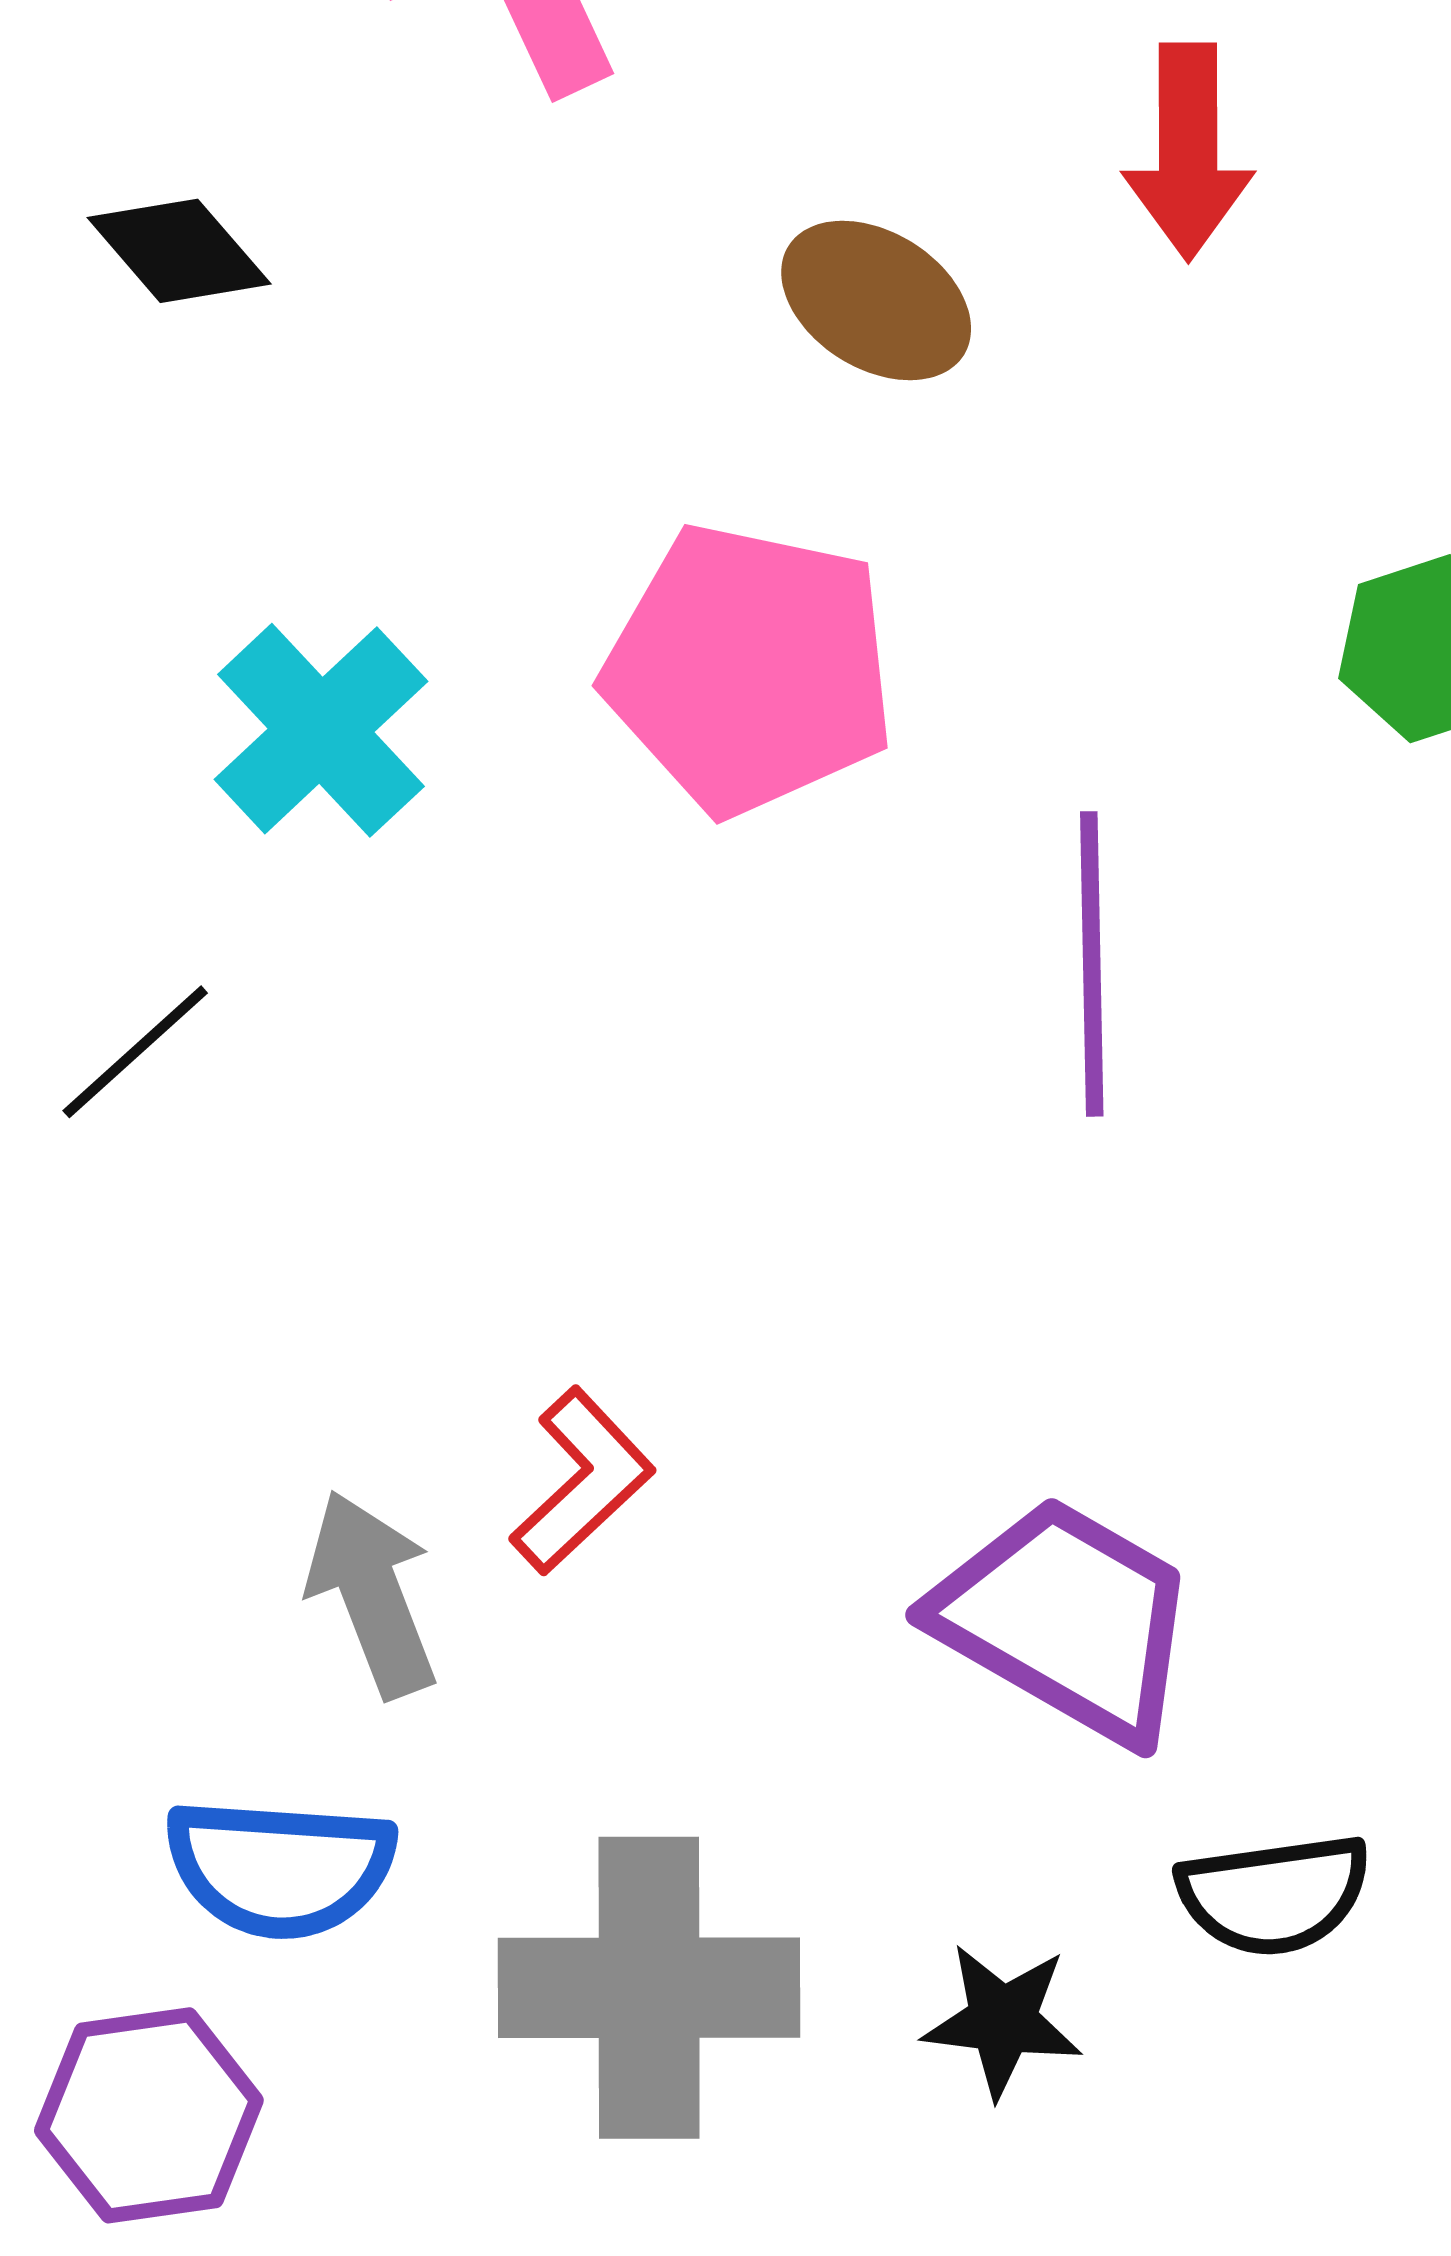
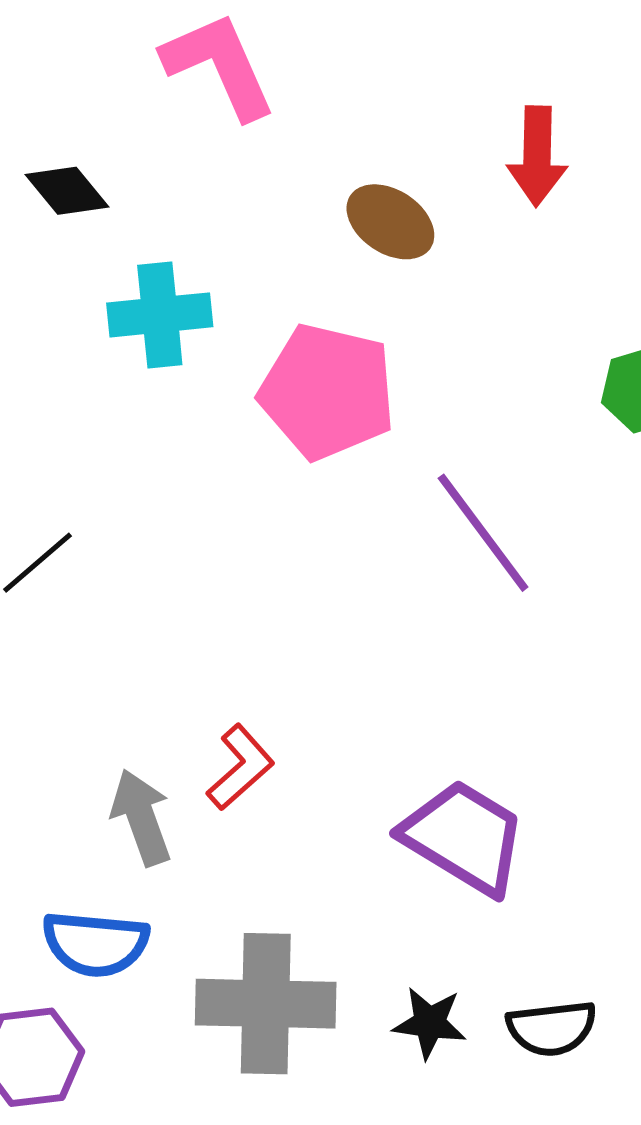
cyan cross: (321, 730) -> (160, 315), moved, turned 36
purple line: (1092, 964) -> (483, 533), turned -37
black semicircle: (1274, 1895) -> (552, 1028), moved

